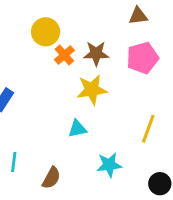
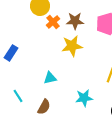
cyan triangle: (77, 129) -> (50, 78), moved
cyan line: (14, 162) -> (18, 96), turned -40

